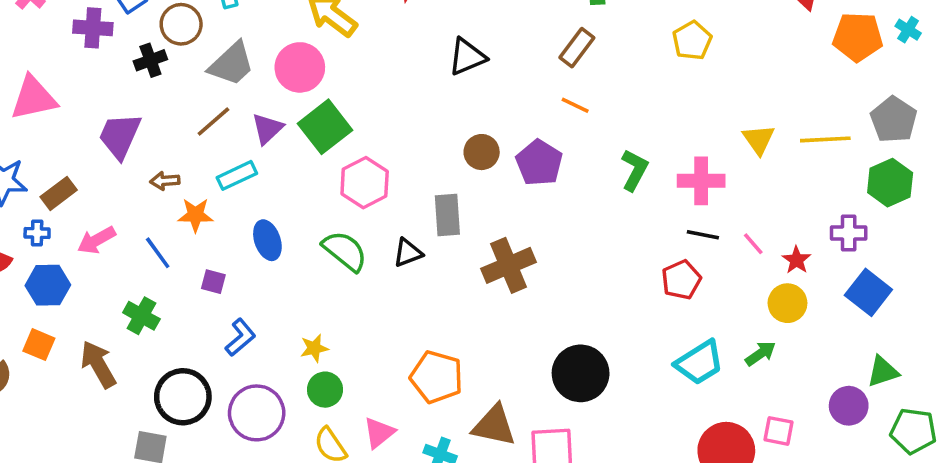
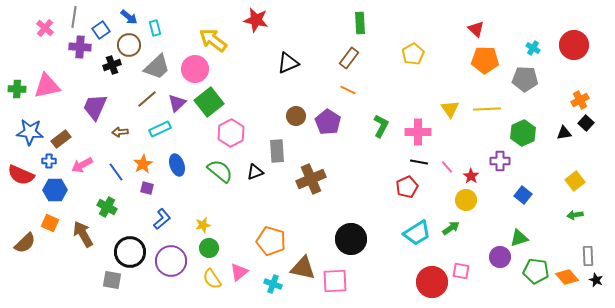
orange pentagon: (858, 37) -> (485, 60), moved
gray pentagon: (894, 120) -> (525, 79), moved, turned -30
orange star: (195, 215) -> (143, 164), moved, turned -30
blue square: (868, 292) -> (523, 195), moved, size x0.7

